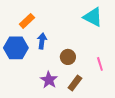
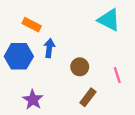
orange rectangle: (27, 21) -> (32, 25), turned 70
purple star: (49, 80) -> (33, 100), moved

